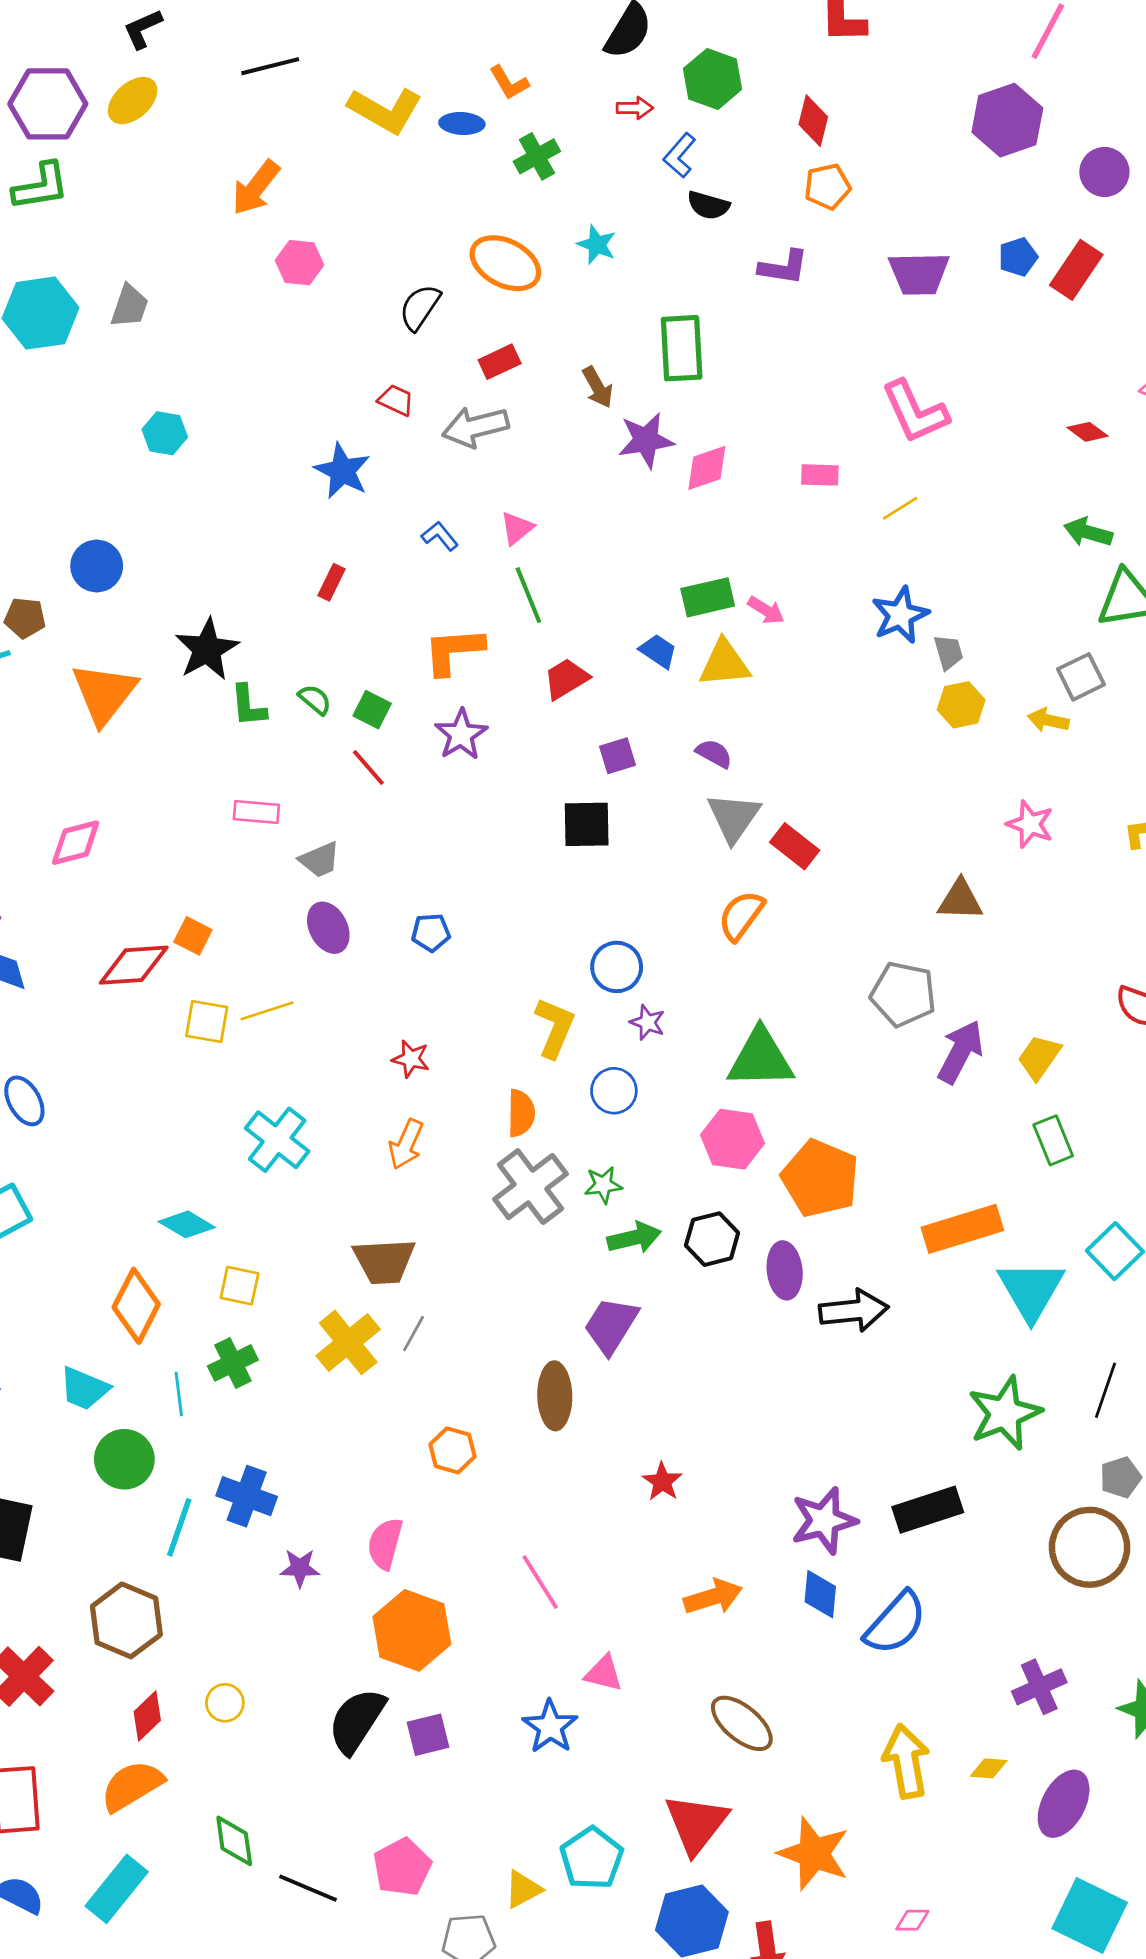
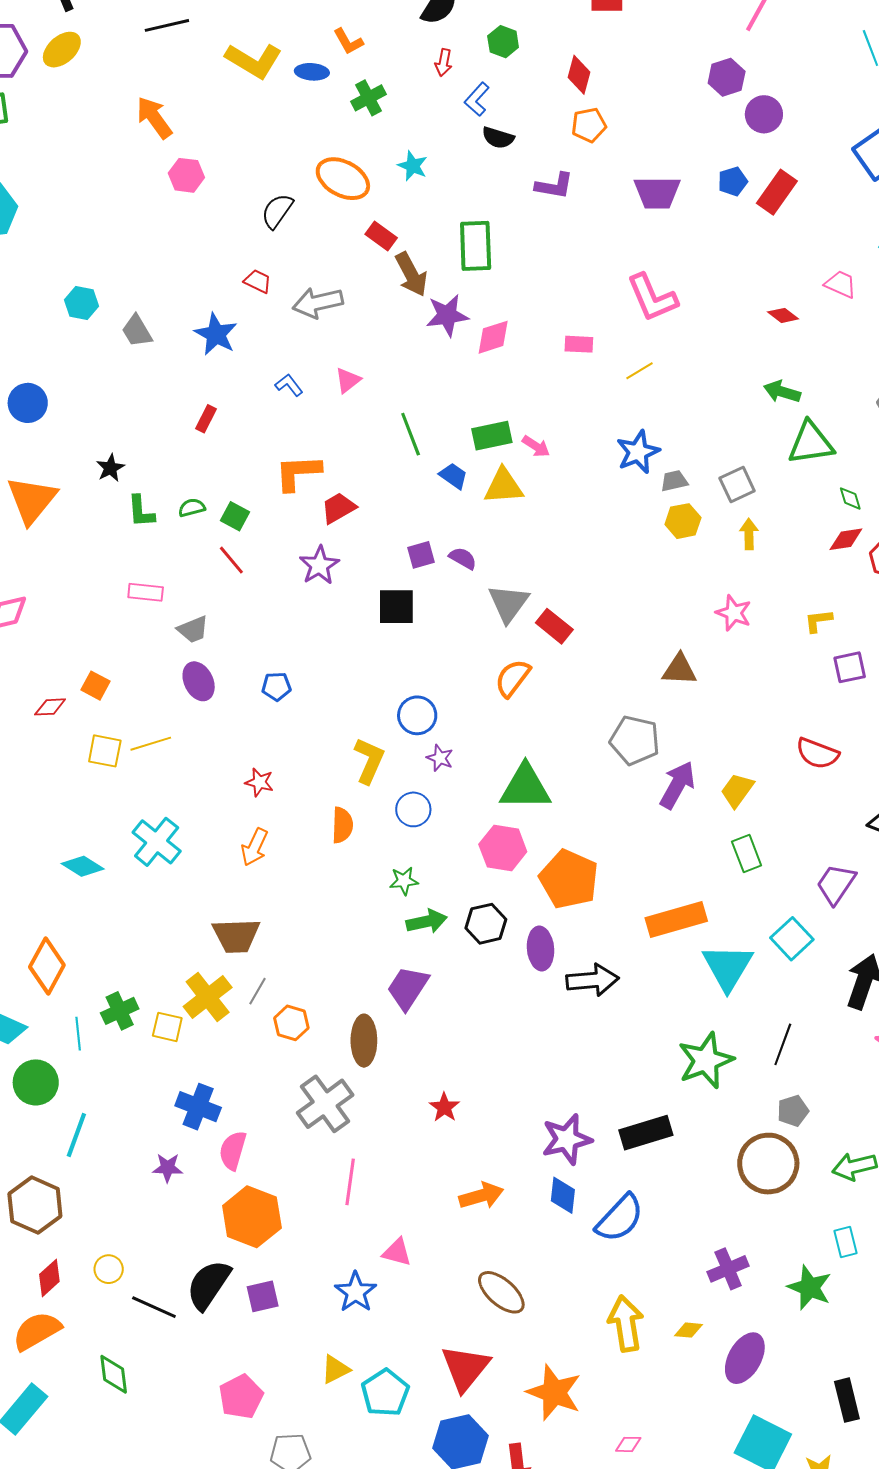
green hexagon: (713, 79) -> (503, 42), size x0.7
red arrow: (635, 108) -> (444, 63), turned 100
purple hexagon: (1007, 120) -> (727, 77), size x0.7
purple circle: (1104, 172) -> (764, 114), moved
orange arrow: (256, 188) -> (154, 118), turned 105
gray trapezoid: (129, 306) -> (137, 331), moved, turned 129
red rectangle: (500, 362) -> (381, 236), moved, turned 60
brown arrow: (598, 387) -> (411, 274), size x1.4
green line: (528, 595) -> (411, 434), moved
black star: (207, 649) -> (110, 468), size x0.6
gray trapezoid: (948, 652) -> (674, 481), turned -88
gray square: (1081, 677) -> (737, 485), moved
red trapezoid: (566, 679) -> (338, 508), moved
green semicircle: (315, 700) -> (192, 508), turned -56
yellow arrow: (1048, 720) -> (749, 534), turned 76
purple star: (461, 734) -> (319, 565), moved
purple semicircle: (714, 754) -> (463, 558), moved
red diamond: (134, 965) -> (50, 707), size x0.6
gray cross: (530, 1187) -> (325, 1104), moved
cyan diamond: (187, 1224) -> (83, 866), moved
yellow square: (240, 1286) -> (167, 1027), moved
orange hexagon: (452, 1450) -> (291, 1023), moved
blue cross: (247, 1496) -> (198, 1107), moved
pink line: (540, 1582) -> (350, 1182), turned 39
black line: (308, 1888) -> (154, 1307), moved
yellow triangle: (523, 1889) -> (335, 1369), moved

